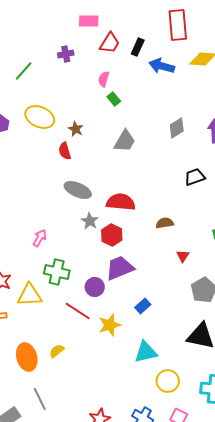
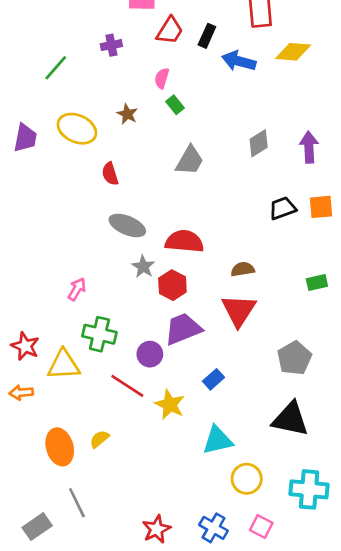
brown star: (76, 129) -> (127, 114), moved
red triangle: (183, 256) -> (239, 310), moved, size x2.0
yellow star: (110, 325) -> (170, 404), turned -30

